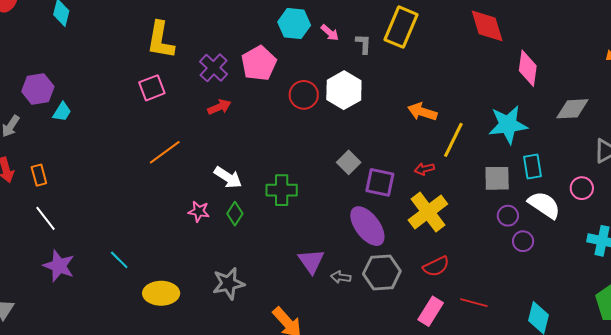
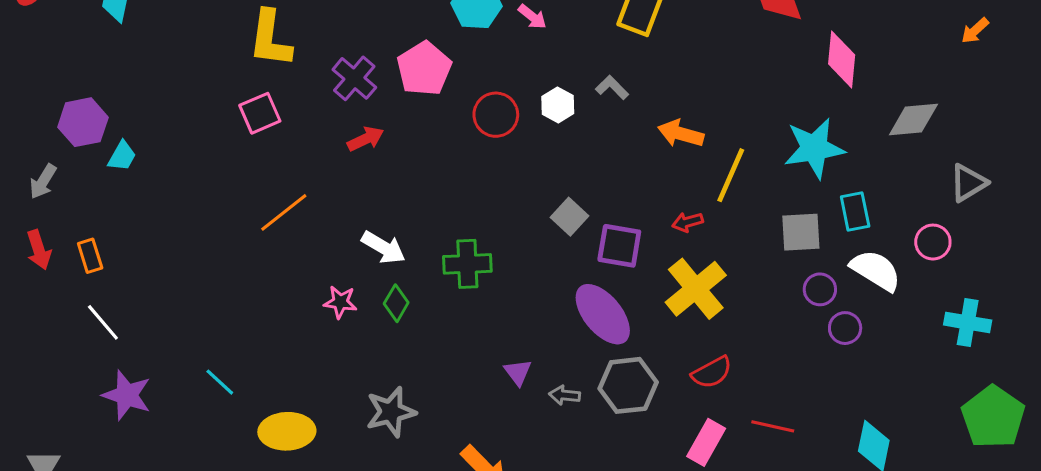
gray L-shape: (363, 44) -> (612, 87), moved, turned -45
white hexagon: (344, 90) -> (558, 105), size x0.6
purple triangle: (311, 261) -> (518, 372), size x0.7

